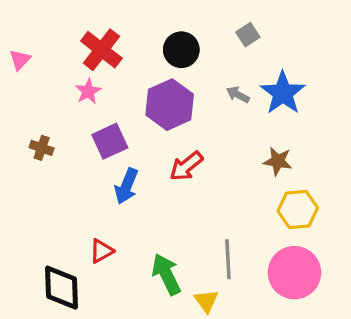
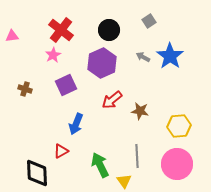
pink triangle: (20, 60) -> (12, 36), turned 40
brown star: (278, 161) -> (140, 111), moved
blue arrow: (126, 186) -> (76, 124), moved

